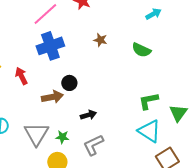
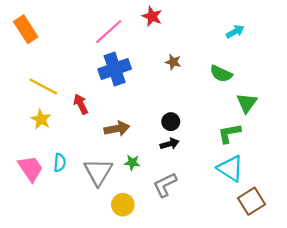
black circle: (69, 83) -> (171, 122), moved
green triangle: (178, 113) -> (247, 103), moved
black arrow: (88, 115) -> (170, 144), moved
green star: (62, 137) -> (132, 163), moved

